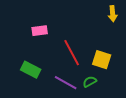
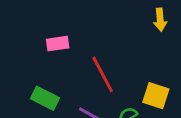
yellow square: (102, 60) -> (156, 96), moved

